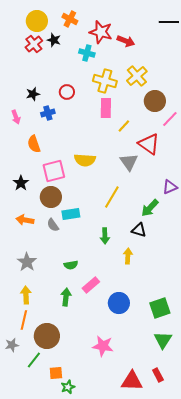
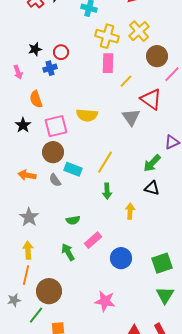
red circle: (67, 92) -> (61, 52), moved
black star: (21, 183) -> (23, 125), moved
yellow line: (112, 197) -> (105, 162), moved
cyan rectangle: (71, 214) -> (73, 169), turned 30
black triangle: (139, 230) -> (152, 188), moved
green arrow: (66, 297) -> (68, 252), turned -36

